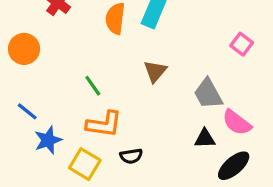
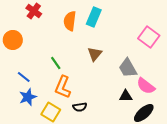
pink square: (242, 44) -> (149, 37), size x1.5
blue line: (27, 111) -> (24, 77), moved
orange L-shape: (104, 124) -> (63, 87), turned 105

